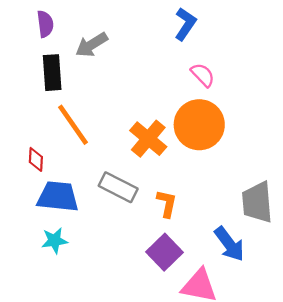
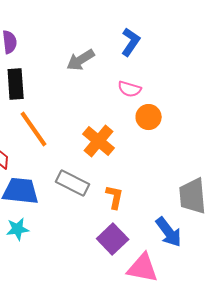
gray arrow: (92, 45) -> (81, 60), moved
pink semicircle: (203, 75) -> (130, 89), moved, turned 150
orange circle: (199, 125) -> (149, 117), moved, size x0.6

